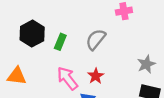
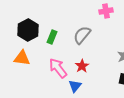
orange triangle: (17, 76) -> (22, 58), moved

